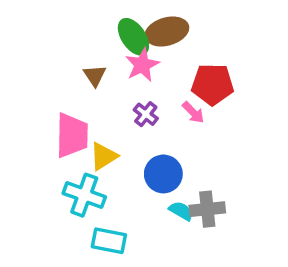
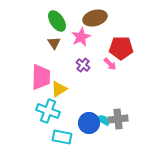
green ellipse: (133, 37) -> (57, 21), moved
blue circle: (163, 174) -> (89, 123), moved

